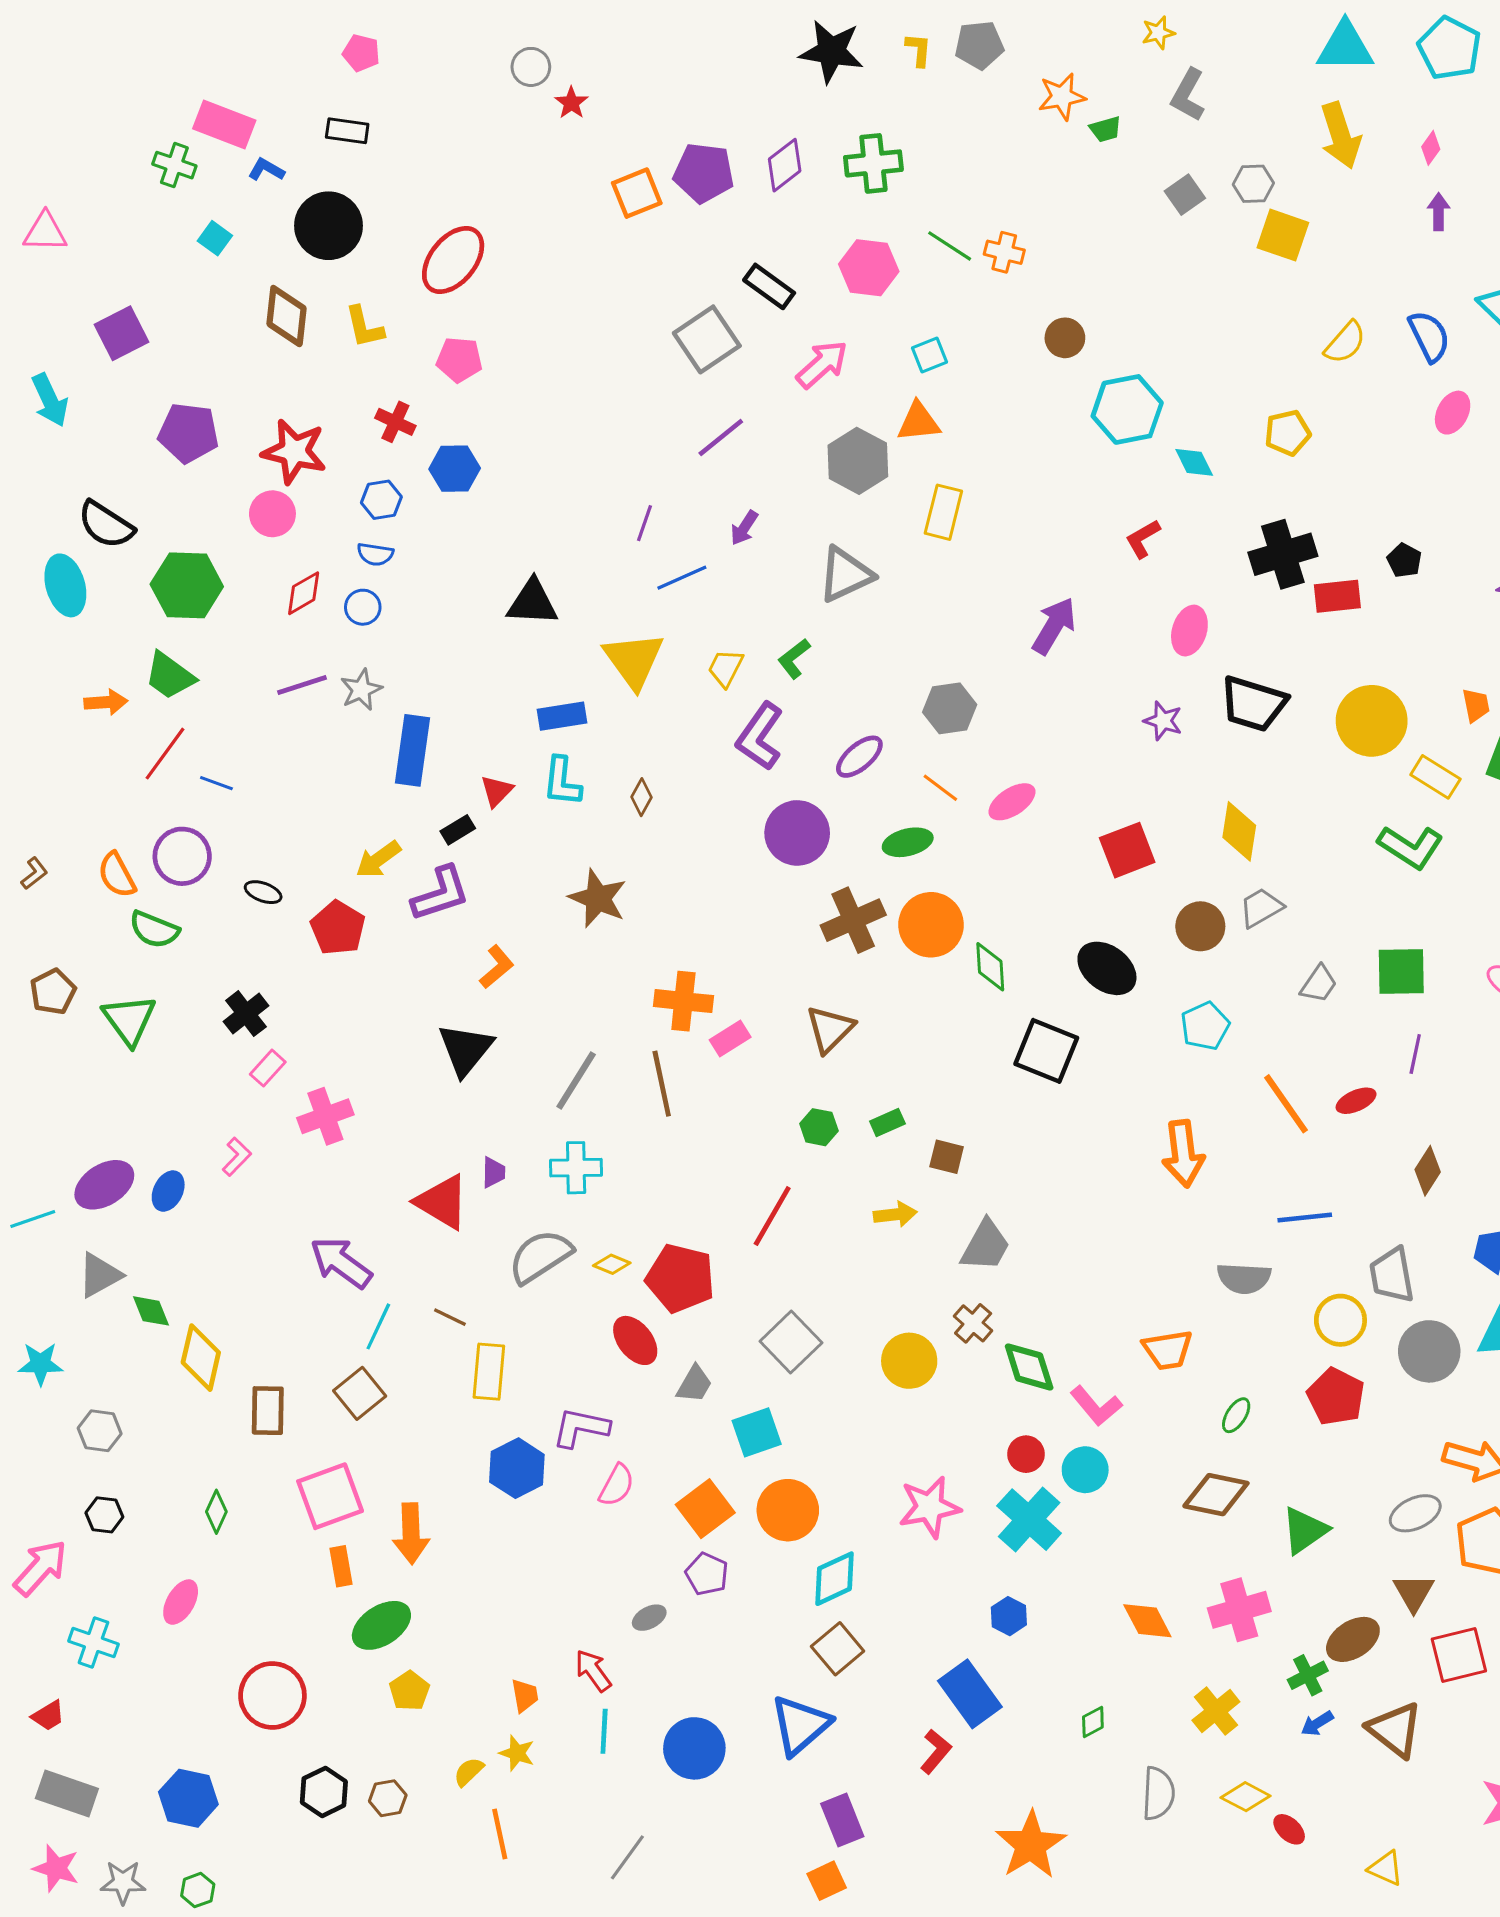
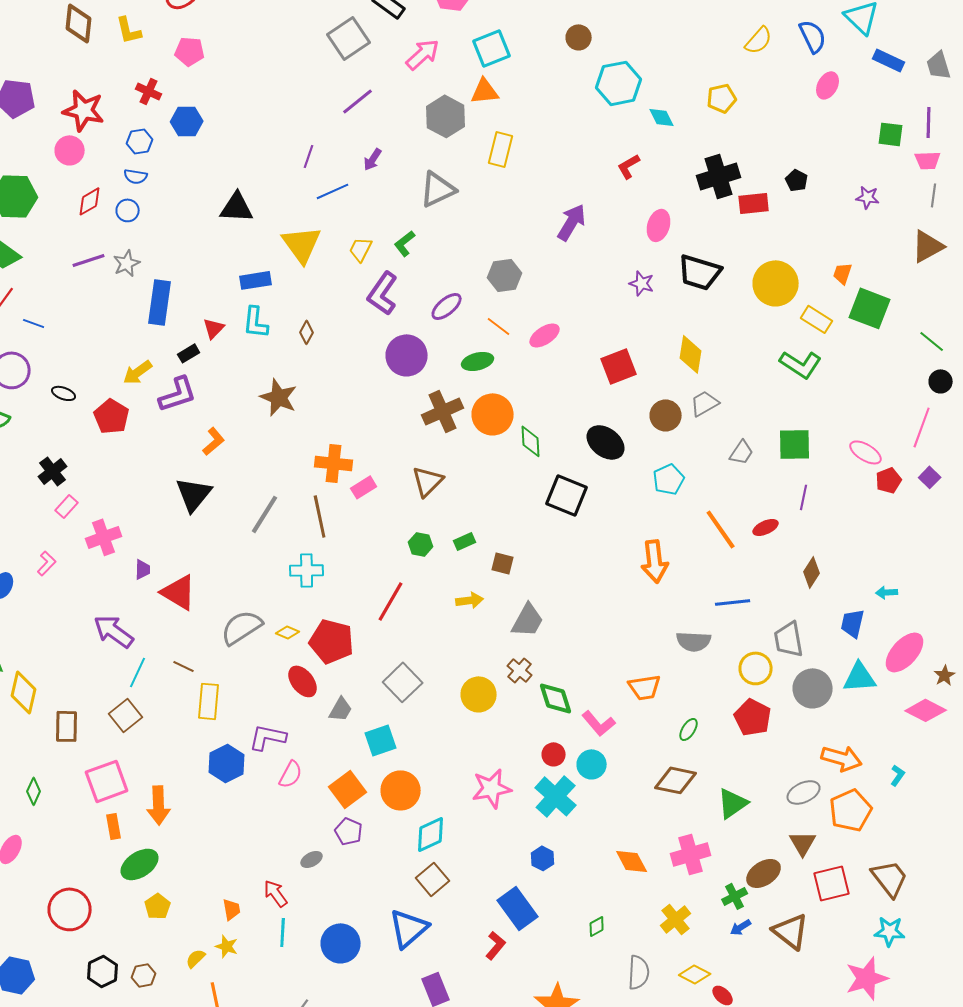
cyan square: (929, 355) -> (492, 48), size x1.6
orange trapezoid: (1476, 705) -> (843, 273), turned -150
cyan cross: (576, 1168) -> (307, 570), moved
purple trapezoid: (494, 1172) -> (143, 569), moved

